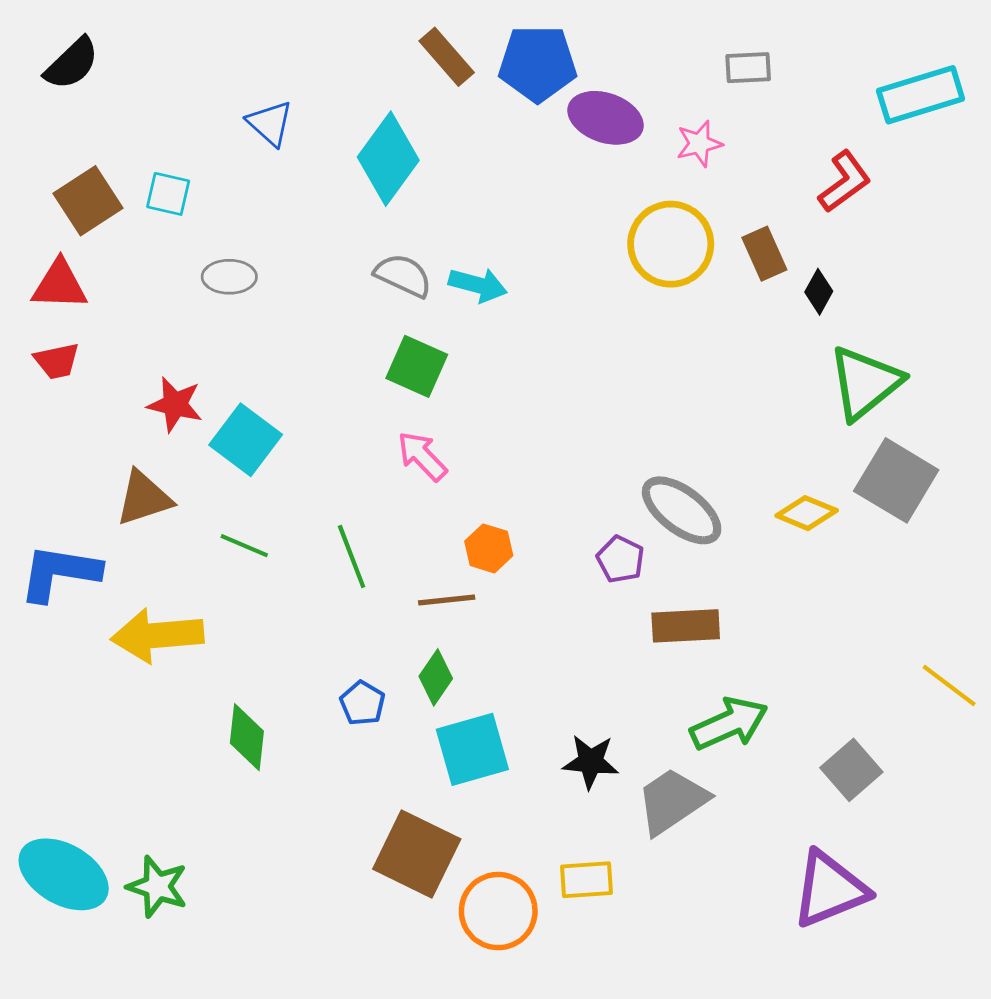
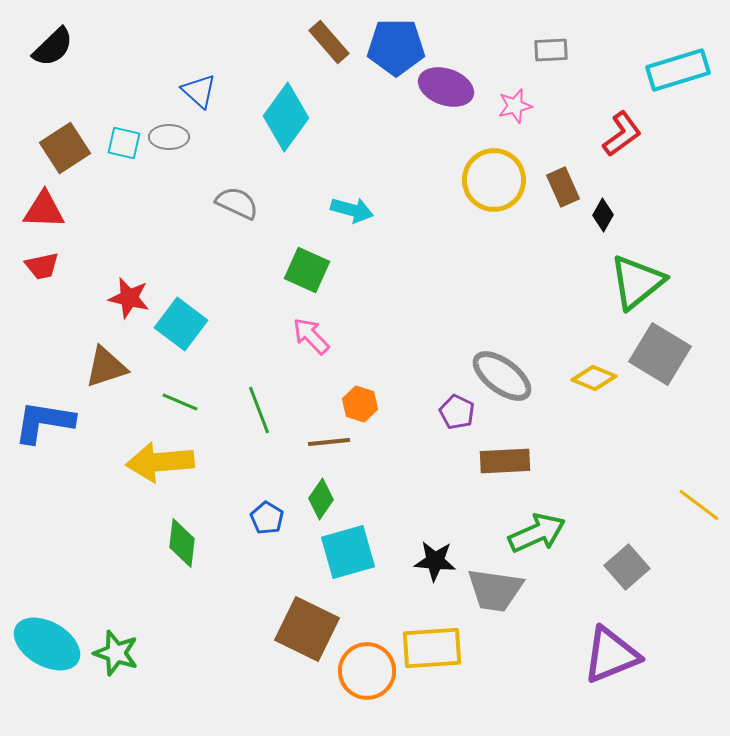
gray semicircle: (403, 275) -> (237, 203), moved
gray ellipse: (229, 277) -> (169, 137), moved
yellow arrow: (157, 635) -> (160, 462), moved
gray trapezoid: (672, 801) -> (495, 590), turned -138
yellow rectangle: (586, 880) -> (432, 648), size x1.5

